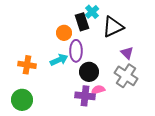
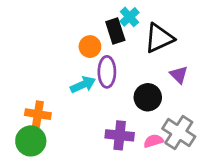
orange cross: (27, 65) -> (38, 114), moved
black circle: (89, 72) -> (148, 97), moved
gray cross: (126, 76) -> (179, 133), moved
pink semicircle: (98, 90) -> (153, 141), moved

